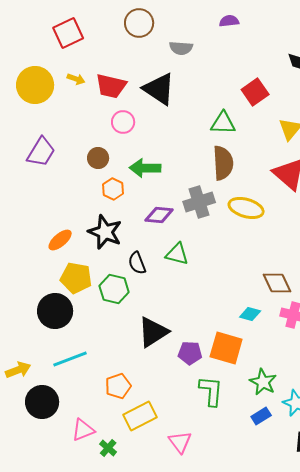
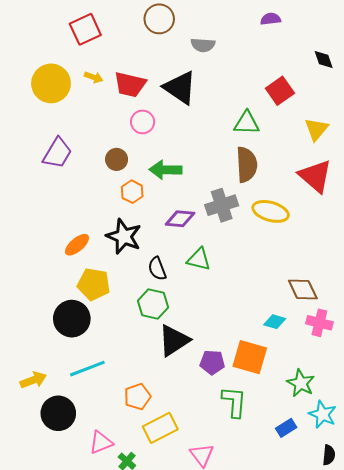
purple semicircle: (229, 21) -> (271, 19), moved
green hexagon: (114, 289) -> (153, 304), moved
green star: (263, 382) -> (301, 383), moved

